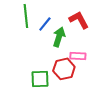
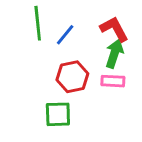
green arrow: (59, 37) -> (114, 54), moved
red hexagon: (64, 69) -> (72, 77), moved

